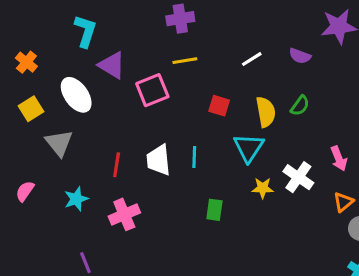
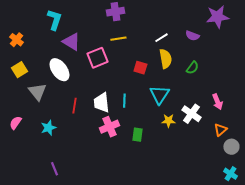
white ellipse: (76, 95) -> (59, 70), moved
yellow semicircle: (266, 112) -> (165, 59), moved
pink cross: (124, 214) -> (109, 127), moved

